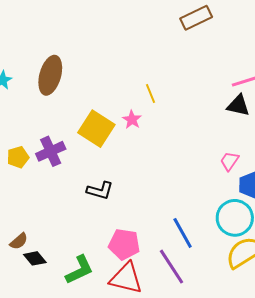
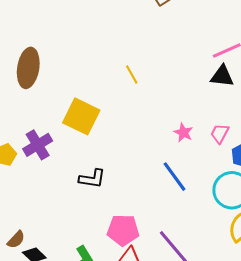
pink star: (132, 120) -> (183, 133), moved
blue line: (183, 233) -> (175, 177), moved

